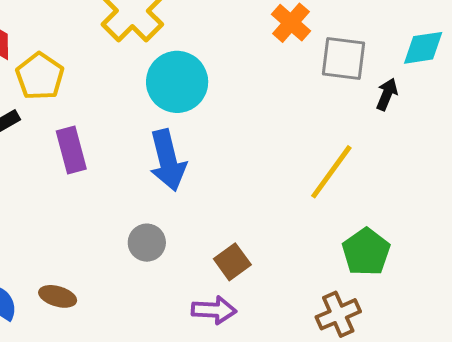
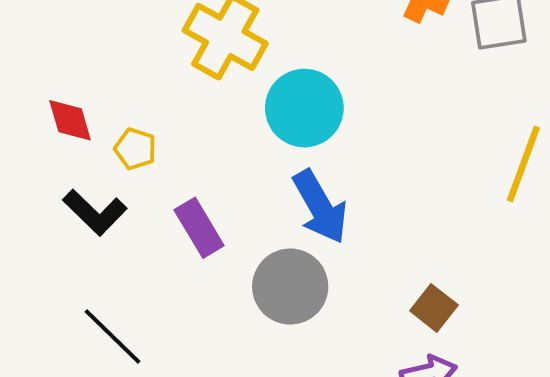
yellow pentagon: (40, 76) -> (135, 149), size x0.7
gray circle: (147, 243) -> (290, 287), moved, size x1.6

